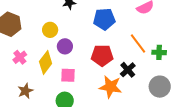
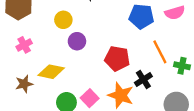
blue pentagon: (104, 19) -> (141, 16), moved
yellow diamond: (46, 63) -> (51, 72), moved, turned 55
pink square: (68, 75) -> (90, 98), moved, turned 35

